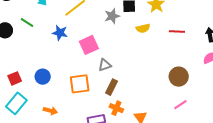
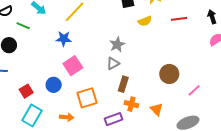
gray star: (112, 16) -> (117, 45), moved
green line: (27, 22) -> (23, 26), moved
pink square: (89, 45) -> (73, 66), moved
brown circle: (179, 77) -> (169, 74), moved
orange square: (80, 84) -> (87, 98), moved

